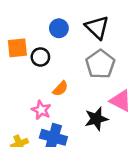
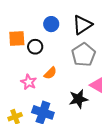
black triangle: (97, 27) -> (82, 25), turned 40
pink star: (41, 110) -> (29, 82), moved

